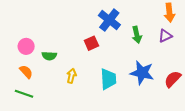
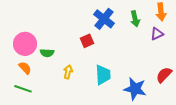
green arrow: (137, 35) -> (135, 19), moved
pink circle: (26, 46) -> (25, 44), size x1.5
blue star: (142, 73) -> (135, 89), moved

